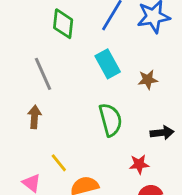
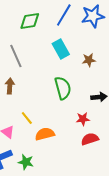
green diamond: (63, 24) -> (30, 21), turned 75

